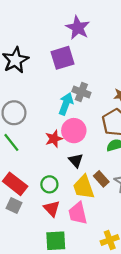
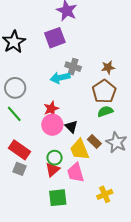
cyan arrow: (66, 104) -> (60, 78), turned -120
pink circle: (74, 131) -> (52, 125), moved
green circle: (49, 184) -> (55, 158), moved
red triangle: (52, 209) -> (53, 170), turned 35

